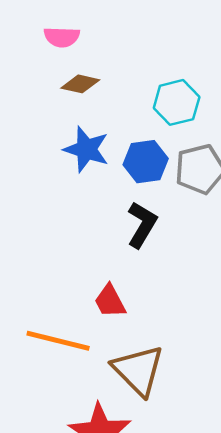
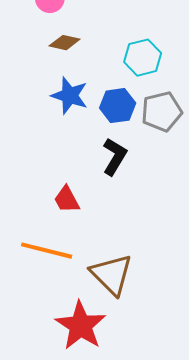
red trapezoid: (110, 301) -> (67, 200), moved

